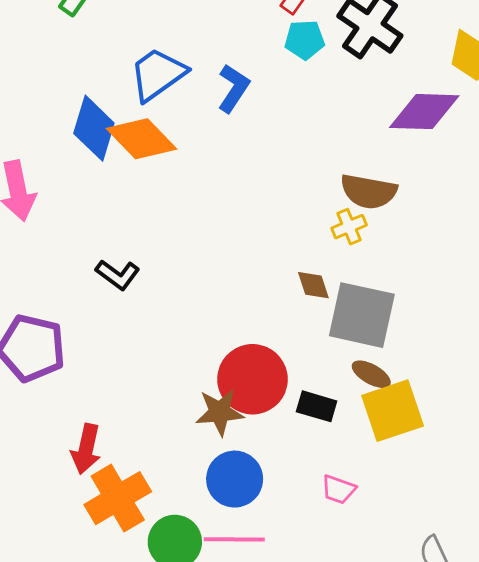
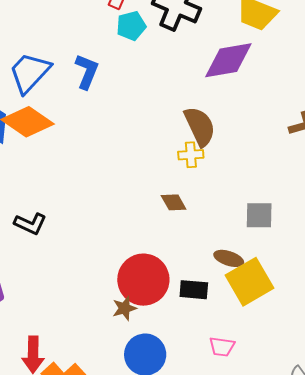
brown semicircle: (369, 191) -> (200, 126), turned -114
yellow cross: (349, 227) -> (191, 155), turned 30
gray square: (362, 315) -> (259, 215), moved, size x0.6
brown star: (220, 412) -> (124, 308), size x0.7

